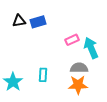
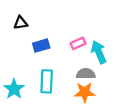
blue rectangle: (38, 22) -> (41, 46), moved
cyan rectangle: (43, 75) -> (47, 81), size x1.5

